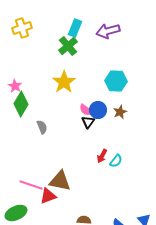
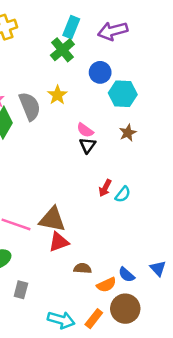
yellow star: (64, 82) -> (57, 95), size x0.7
blue circle: (98, 110) -> (100, 72), moved
gray semicircle: (42, 127) -> (30, 106), moved, size x1.6
red triangle: (48, 196) -> (59, 242), moved

